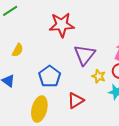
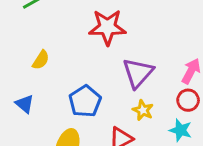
yellow star: (99, 76) -> (143, 110), moved

